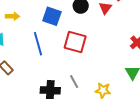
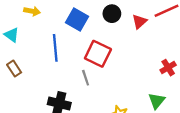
gray line: (74, 82) -> (86, 78), moved

